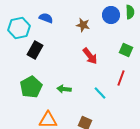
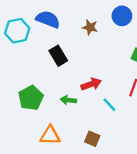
blue semicircle: (46, 18) -> (48, 19), size x1.5
black rectangle: (35, 50) -> (58, 56), moved, turned -60
red arrow: (90, 56) -> (91, 84), moved, turned -72

